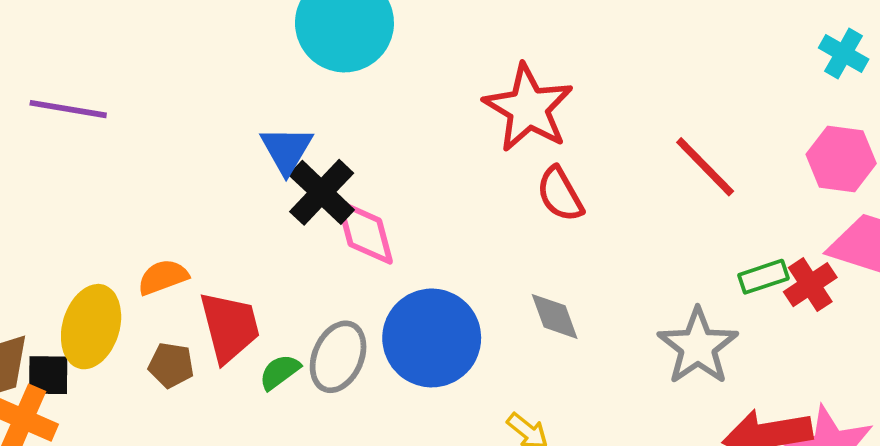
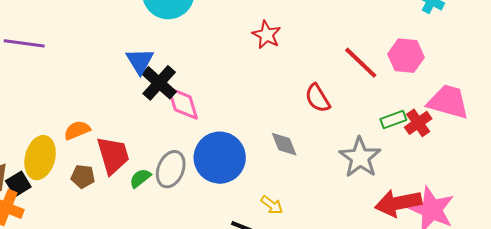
red star: (528, 108) -> (267, 35), size x0.6
pink hexagon: (841, 159) -> (406, 56), moved
red semicircle: (560, 194) -> (318, 98), moved
black square: (48, 375) -> (18, 184), turned -30

